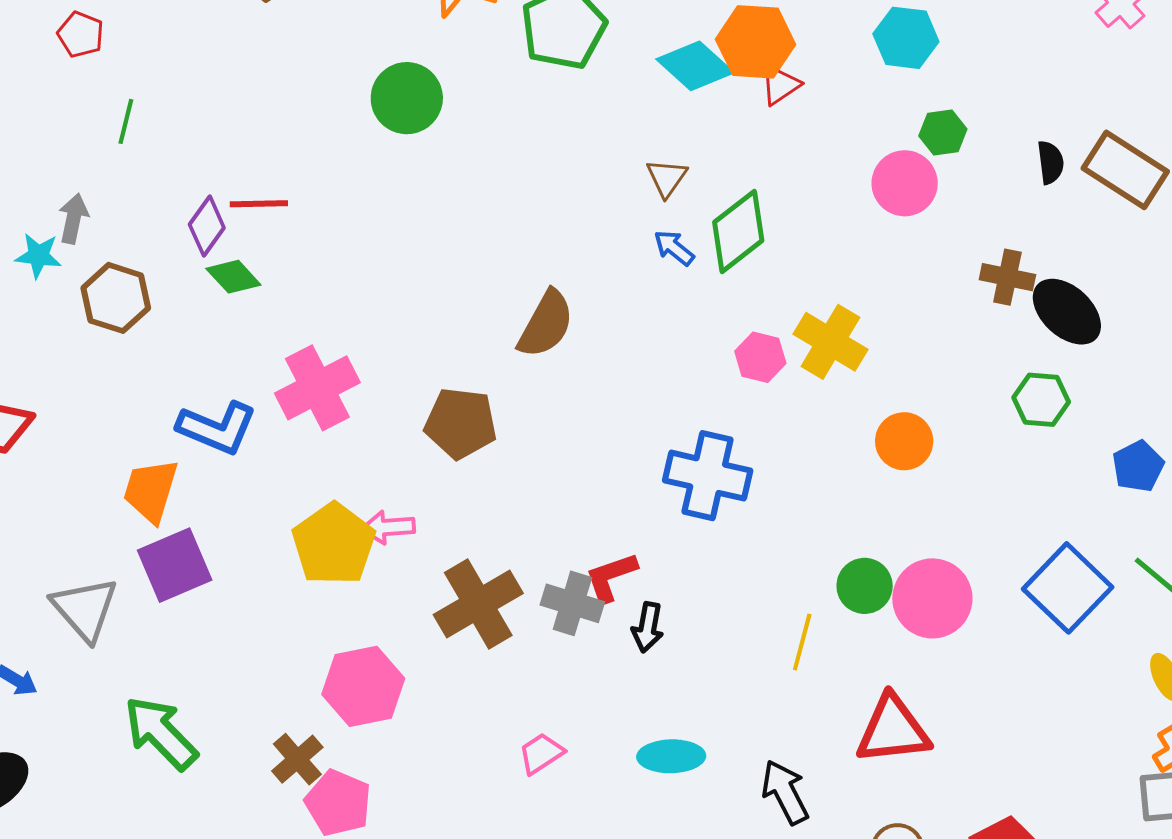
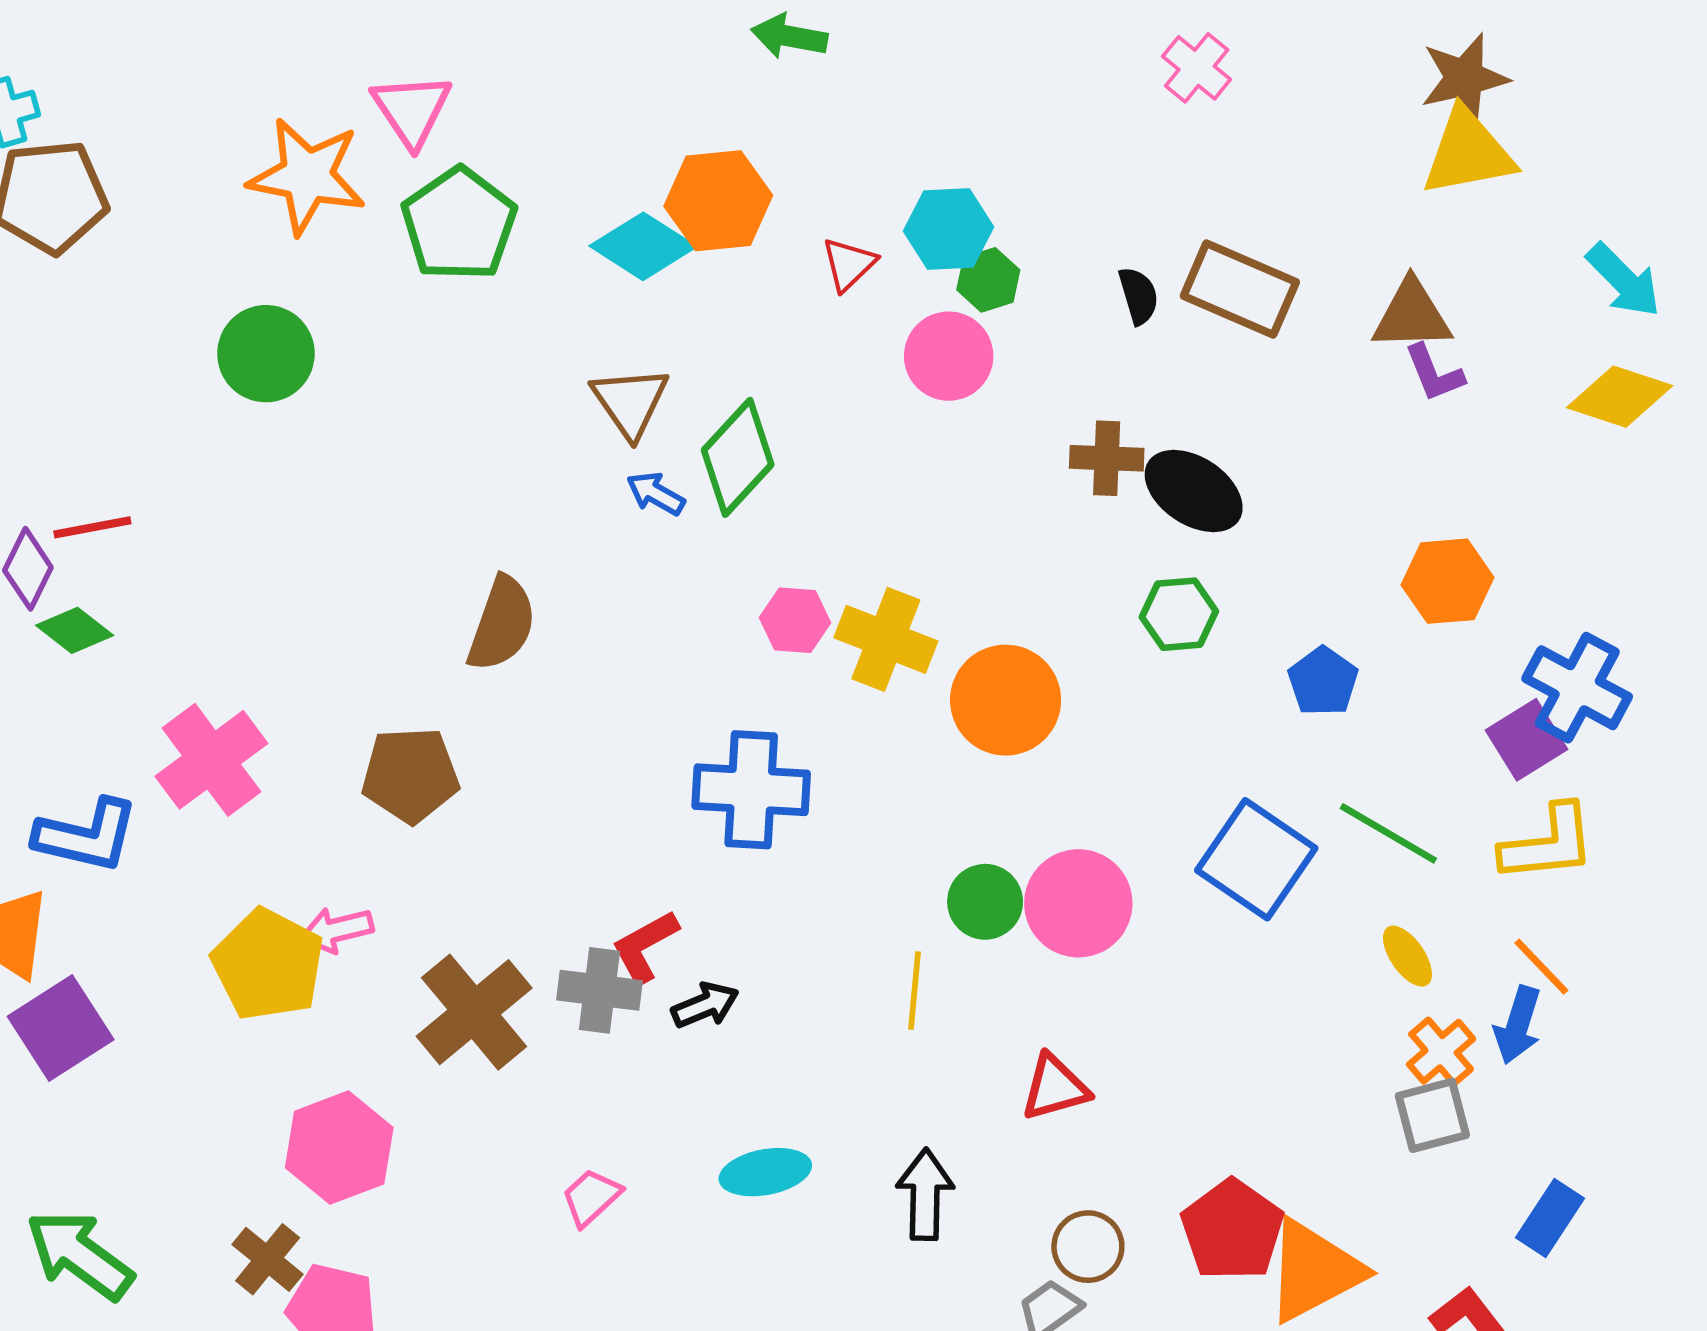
cyan hexagon: (906, 38) -> (948, 229), moved
red triangle: (780, 85) -> (849, 264), moved
brown triangle: (667, 178) -> (630, 402), size x1.4
yellow cross: (830, 342) -> (886, 639), moved
orange circle: (904, 441) -> (1006, 700), size x1.4
black arrow: (648, 627) -> (705, 1005), turned -114
red triangle: (893, 730) -> (1055, 1087), size x0.7
black arrow: (785, 792) -> (925, 1195), turned 38

